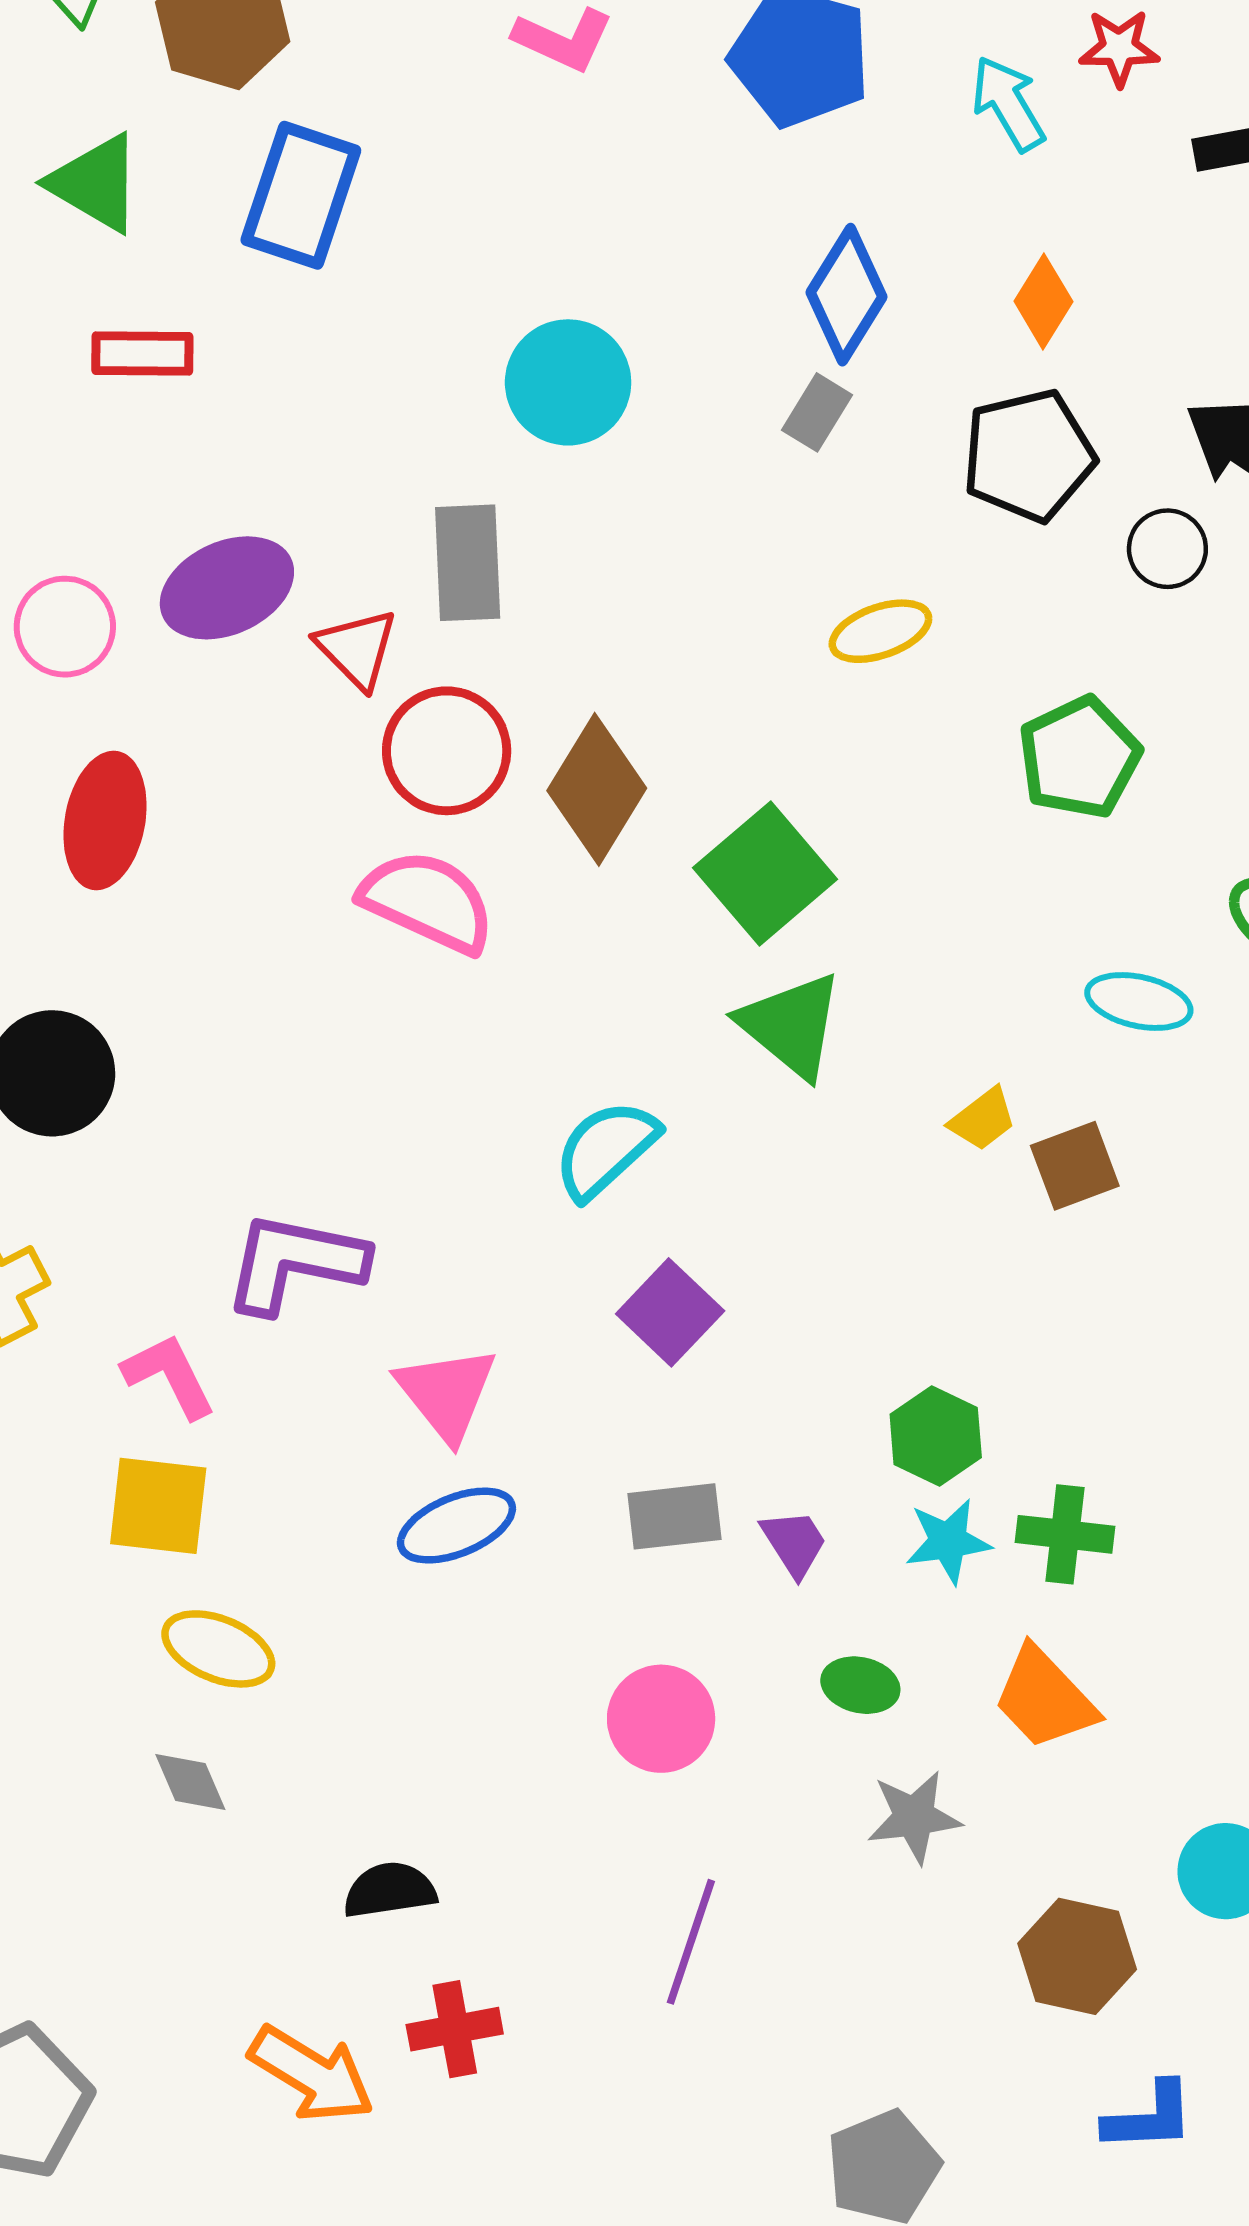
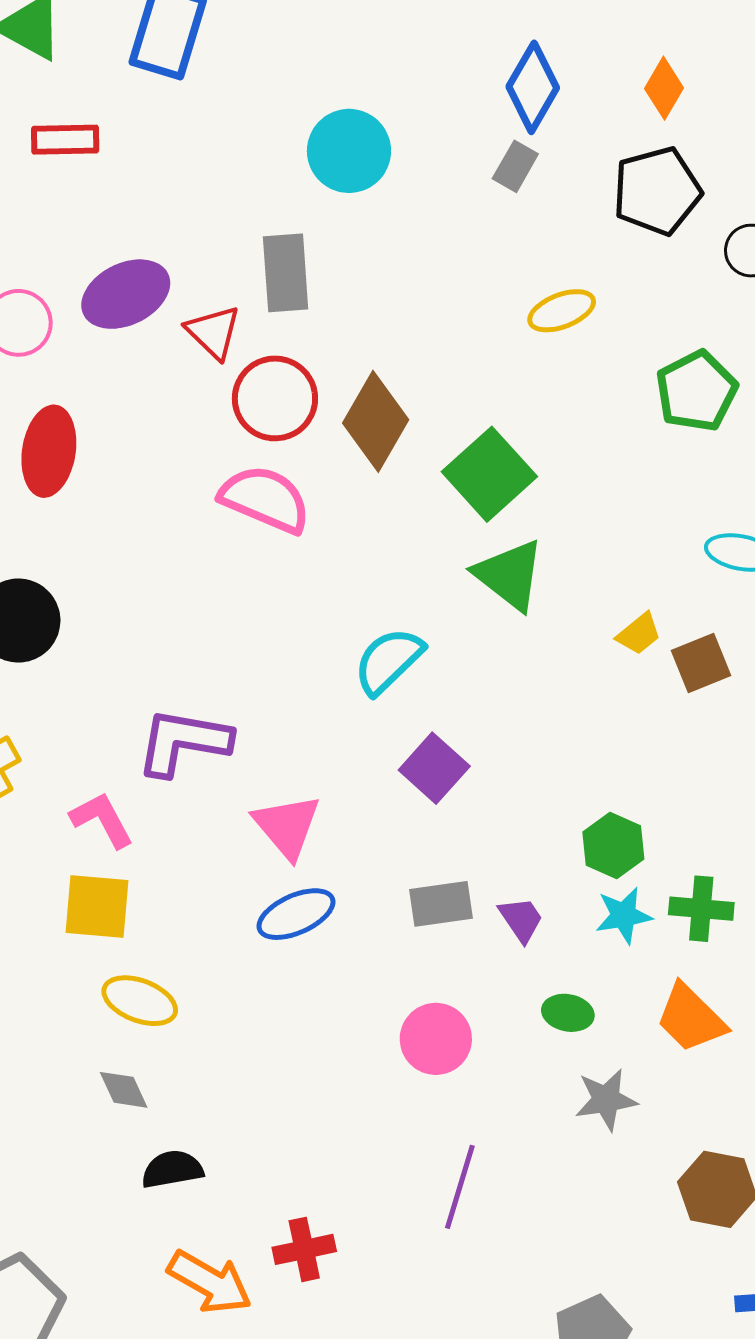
black semicircle: (390, 1890) -> (172, 1169), moved

